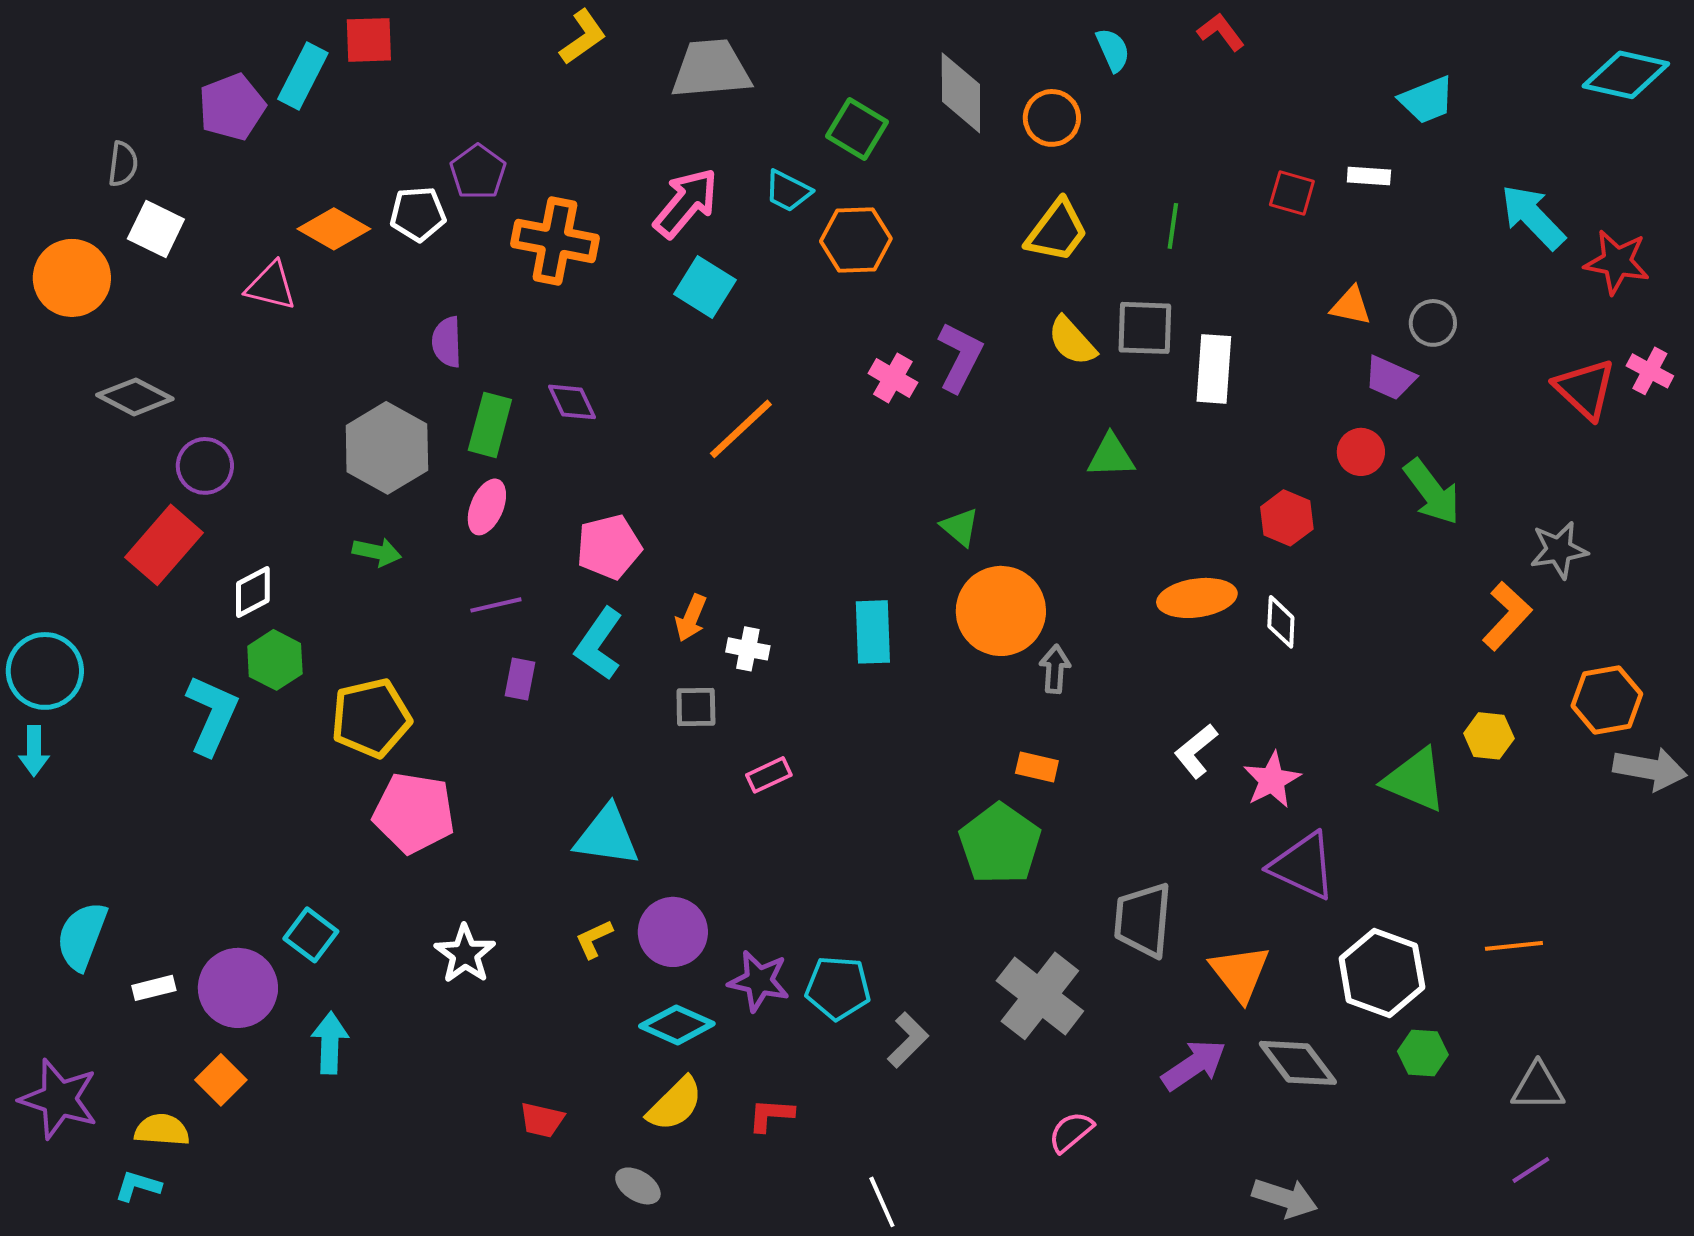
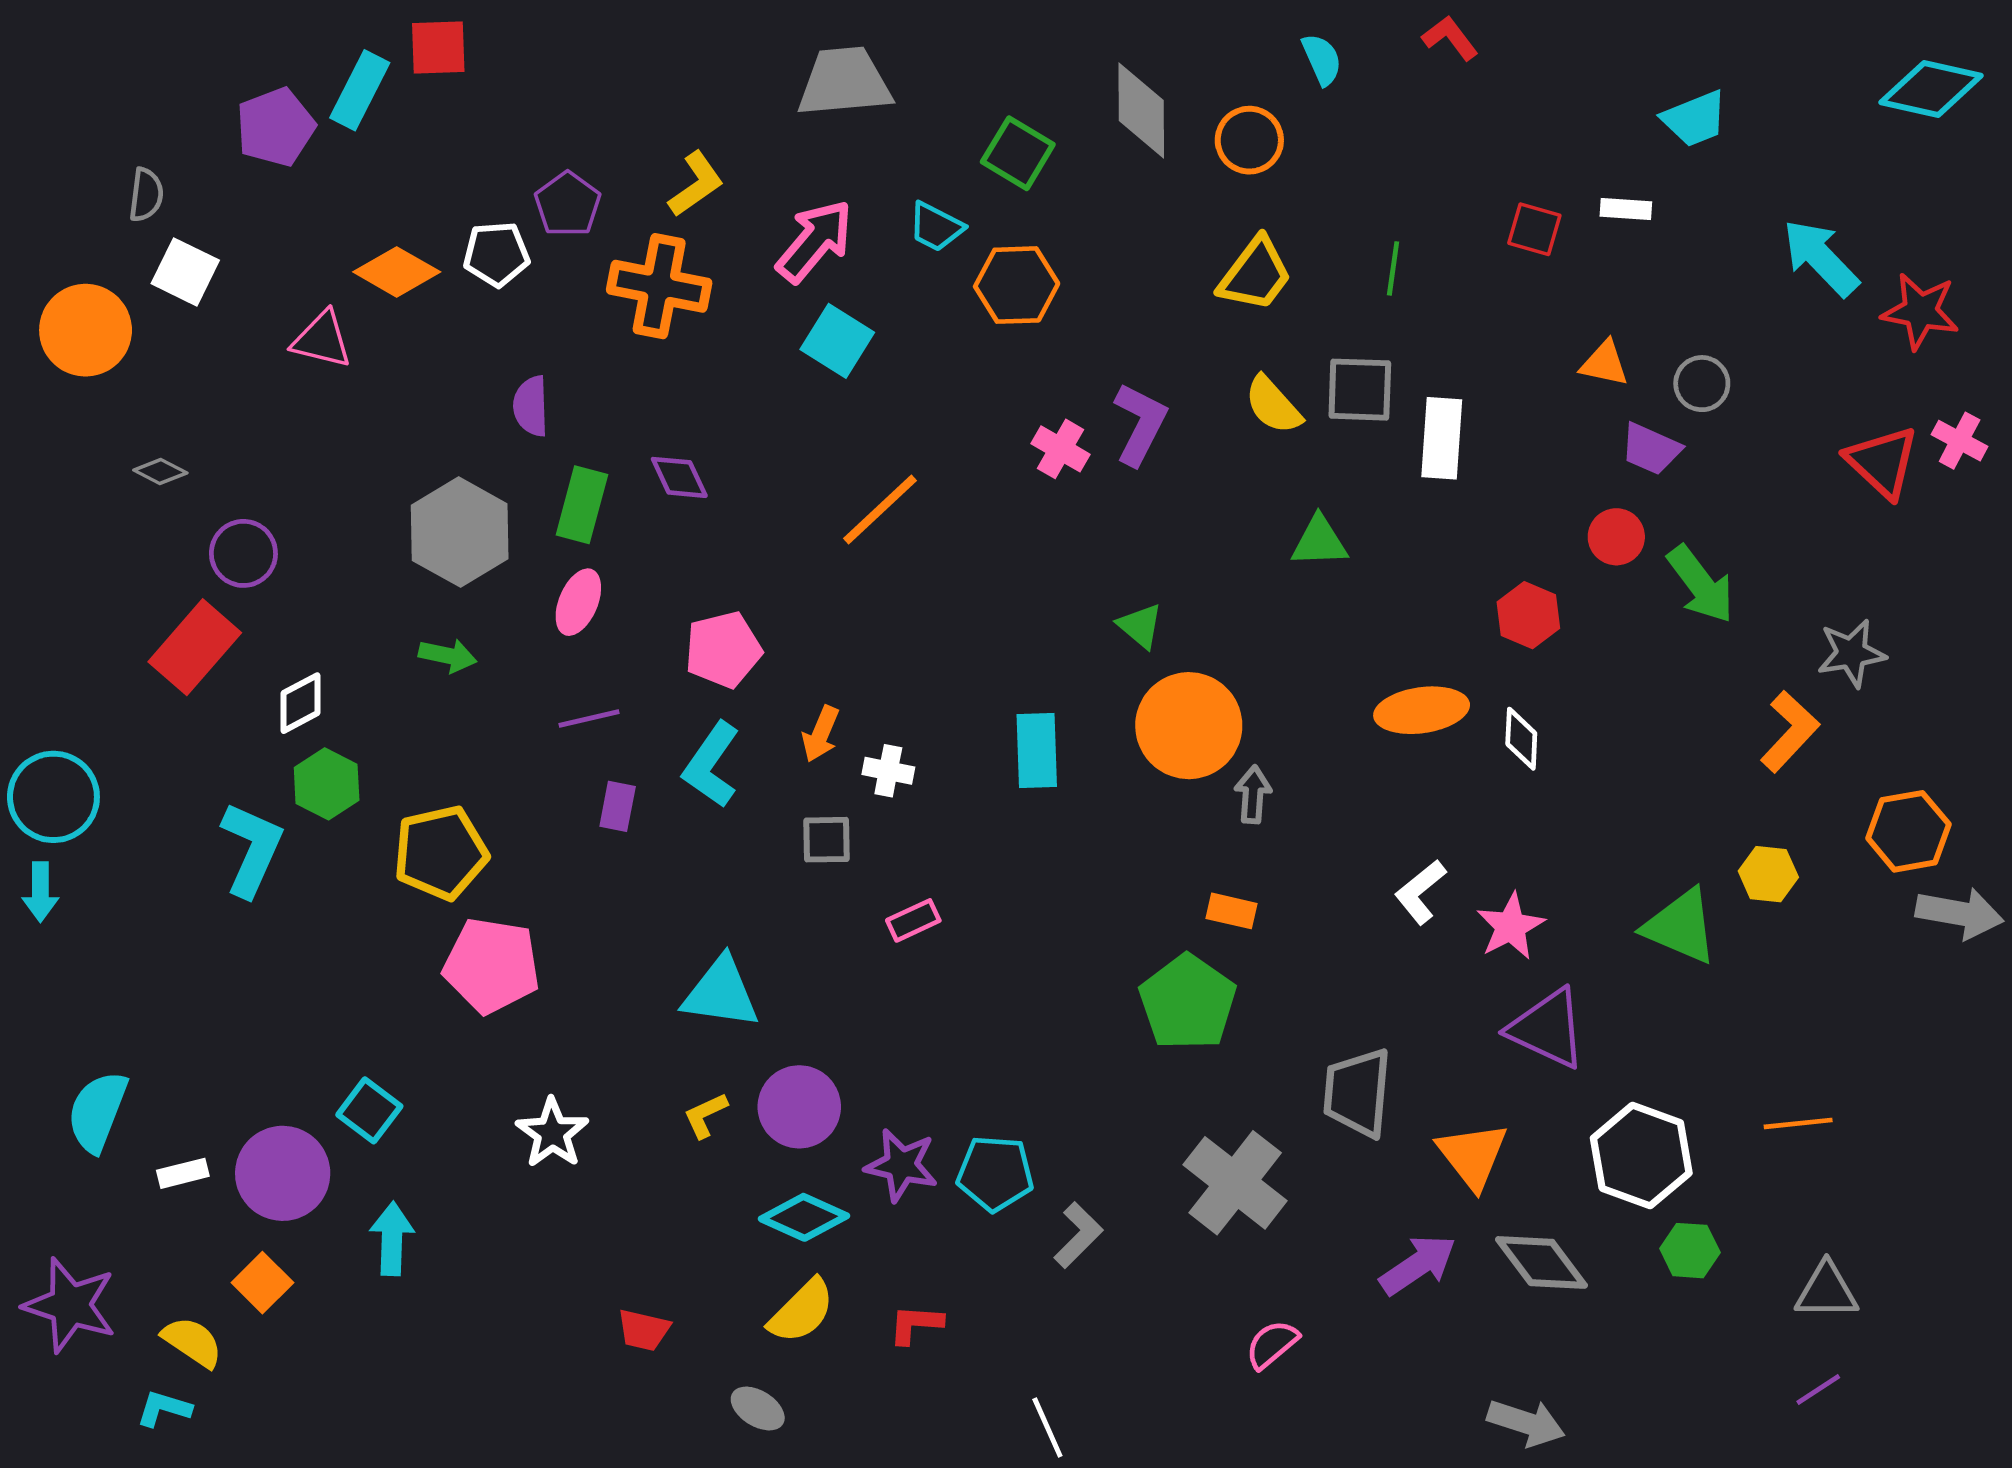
yellow L-shape: (583, 37) -> (696, 184), moved
gray diamond: (135, 397) -> (160, 471), size x0.6
yellow semicircle: (162, 1130) -> (192, 1342), turned 30

